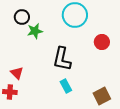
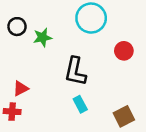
black circle: (22, 17) -> (17, 27), moved
red triangle: (17, 73) -> (21, 88), turned 48

